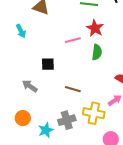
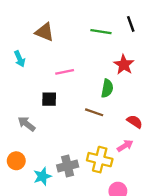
red star: (95, 28) -> (124, 65), moved
pink line: (73, 40) -> (65, 72), moved
brown line: (73, 89) -> (94, 112), moved

